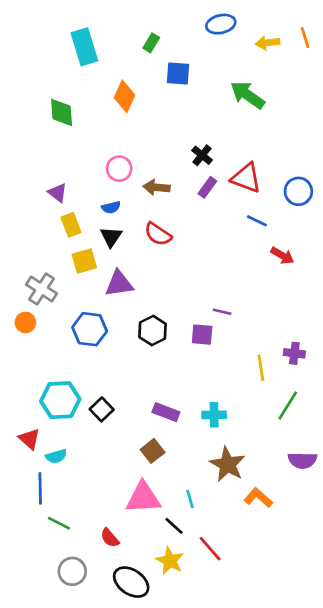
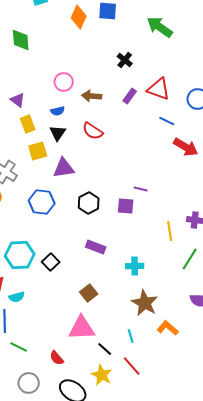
orange diamond: (124, 96) -> (79, 17), moved
black cross: (202, 155) -> (125, 60), moved
red arrow: (282, 256) -> (186, 147), size x1.4
purple rectangle: (166, 412) -> (96, 247), moved
cyan line: (190, 499) -> (131, 336), moved

